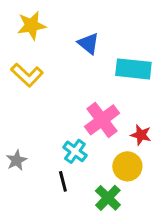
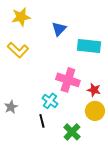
blue triangle: (88, 43) -> (59, 29), turned 35
pink cross: (102, 120) -> (68, 80), turned -35
yellow circle: (127, 166) -> (95, 111), moved

